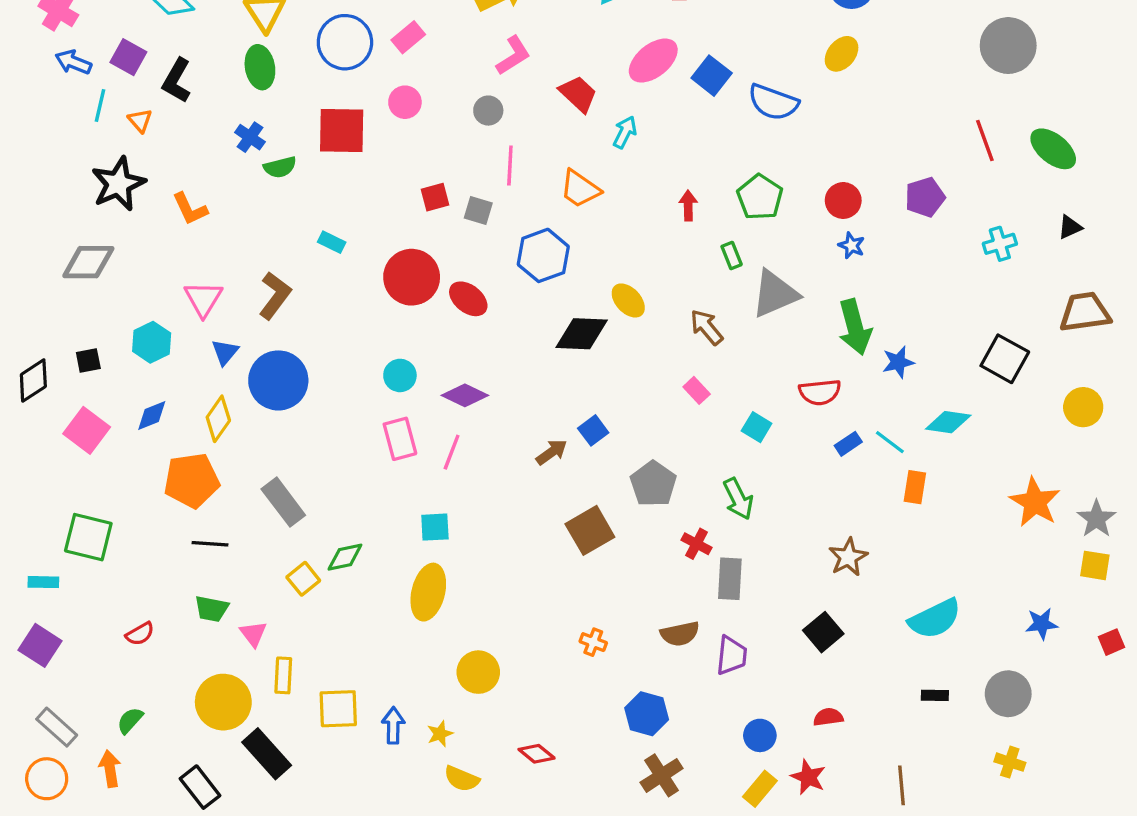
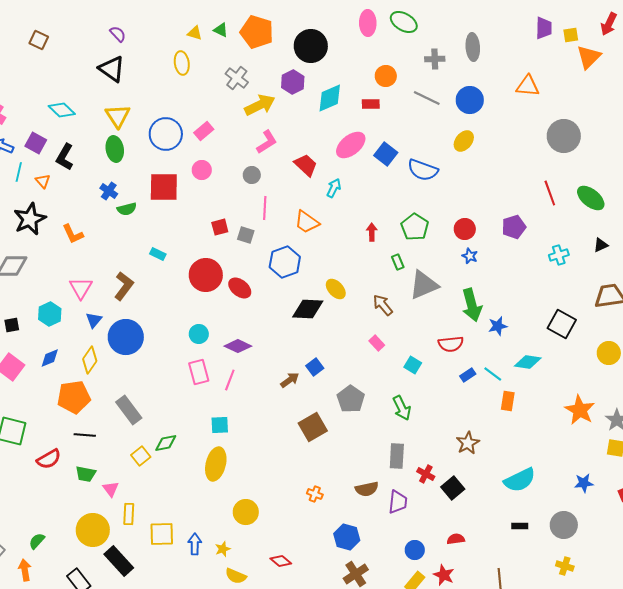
red cross: (697, 544) -> (426, 474), moved
red semicircle: (140, 634) -> (49, 459), moved, size x1.4

